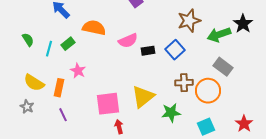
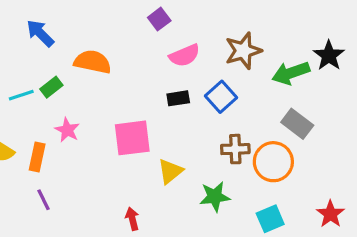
pink semicircle: (128, 41) -> (185, 55), moved
cyan line: (49, 49) -> (21, 95), turned 56
yellow triangle: (143, 97) -> (170, 171), size x0.7
pink square: (108, 104) -> (132, 138), moved

